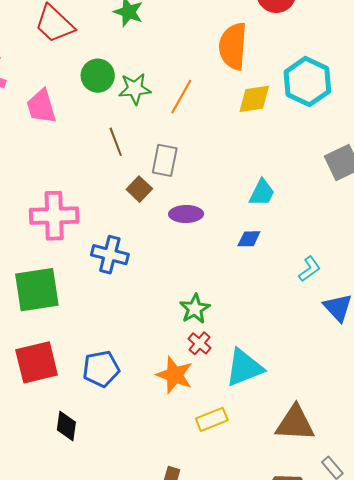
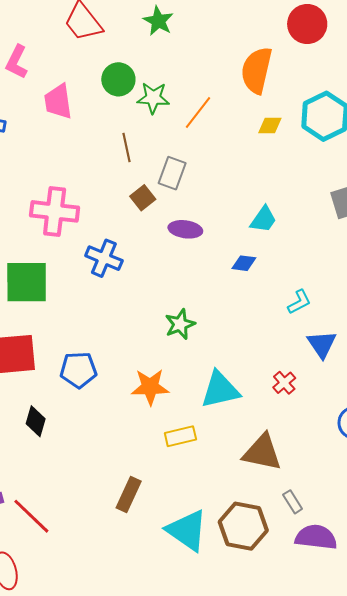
yellow diamond: (254, 99) -> (270, 125), size x0.7
red cross: (199, 343) -> (284, 383), moved
orange star: (175, 375) -> (150, 387), turned -30

